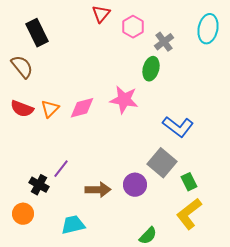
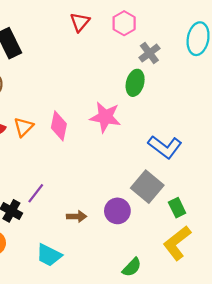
pink hexagon: (133, 27) -> (124, 23), moved
pink diamond: (82, 108) -> (59, 126), turned -64
brown arrow: (98, 190) -> (77, 216), size x0.7
cyan trapezoid: (73, 225) -> (49, 255), turned -140

